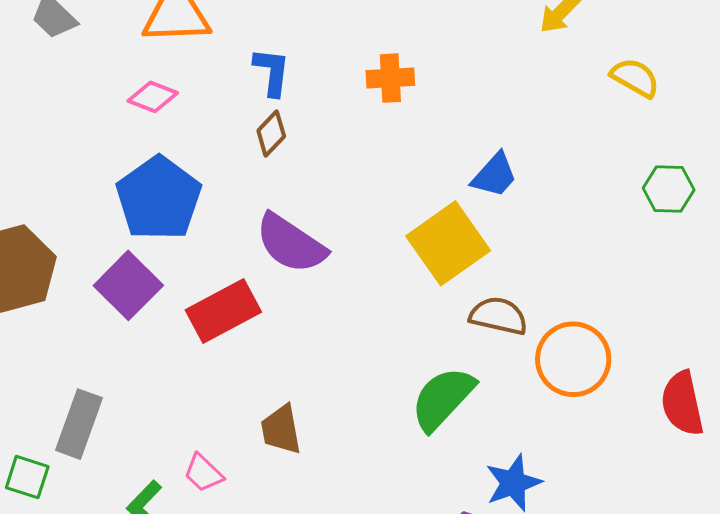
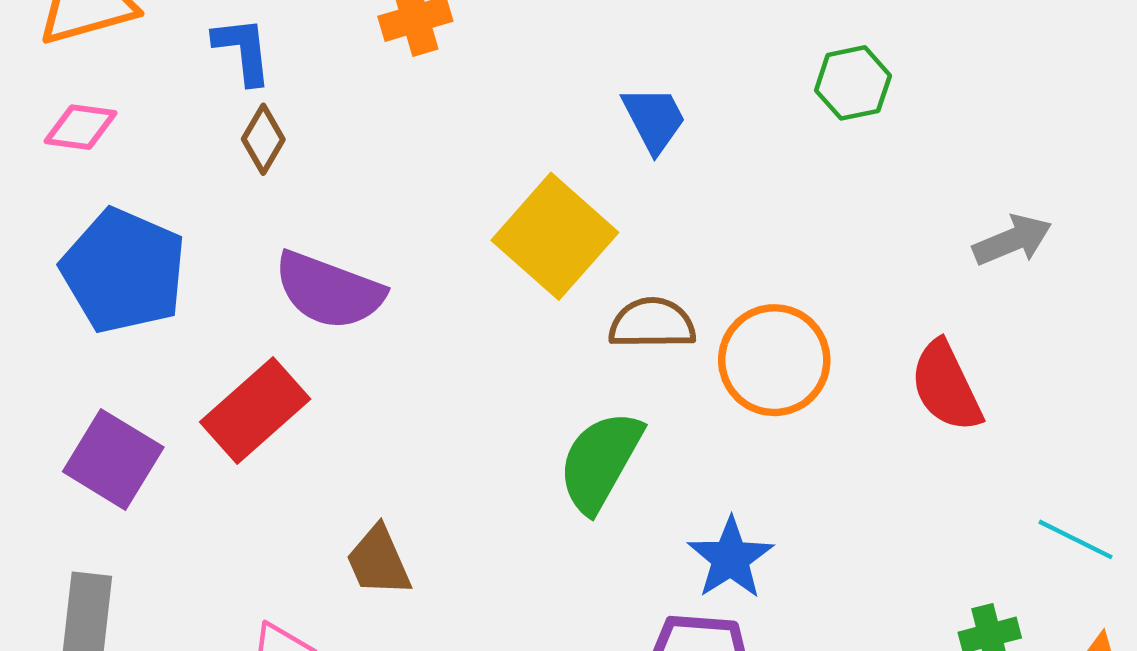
blue trapezoid: (494, 175) -> (654, 119), moved, turned -56
purple square: (128, 285) -> (113, 459), moved

